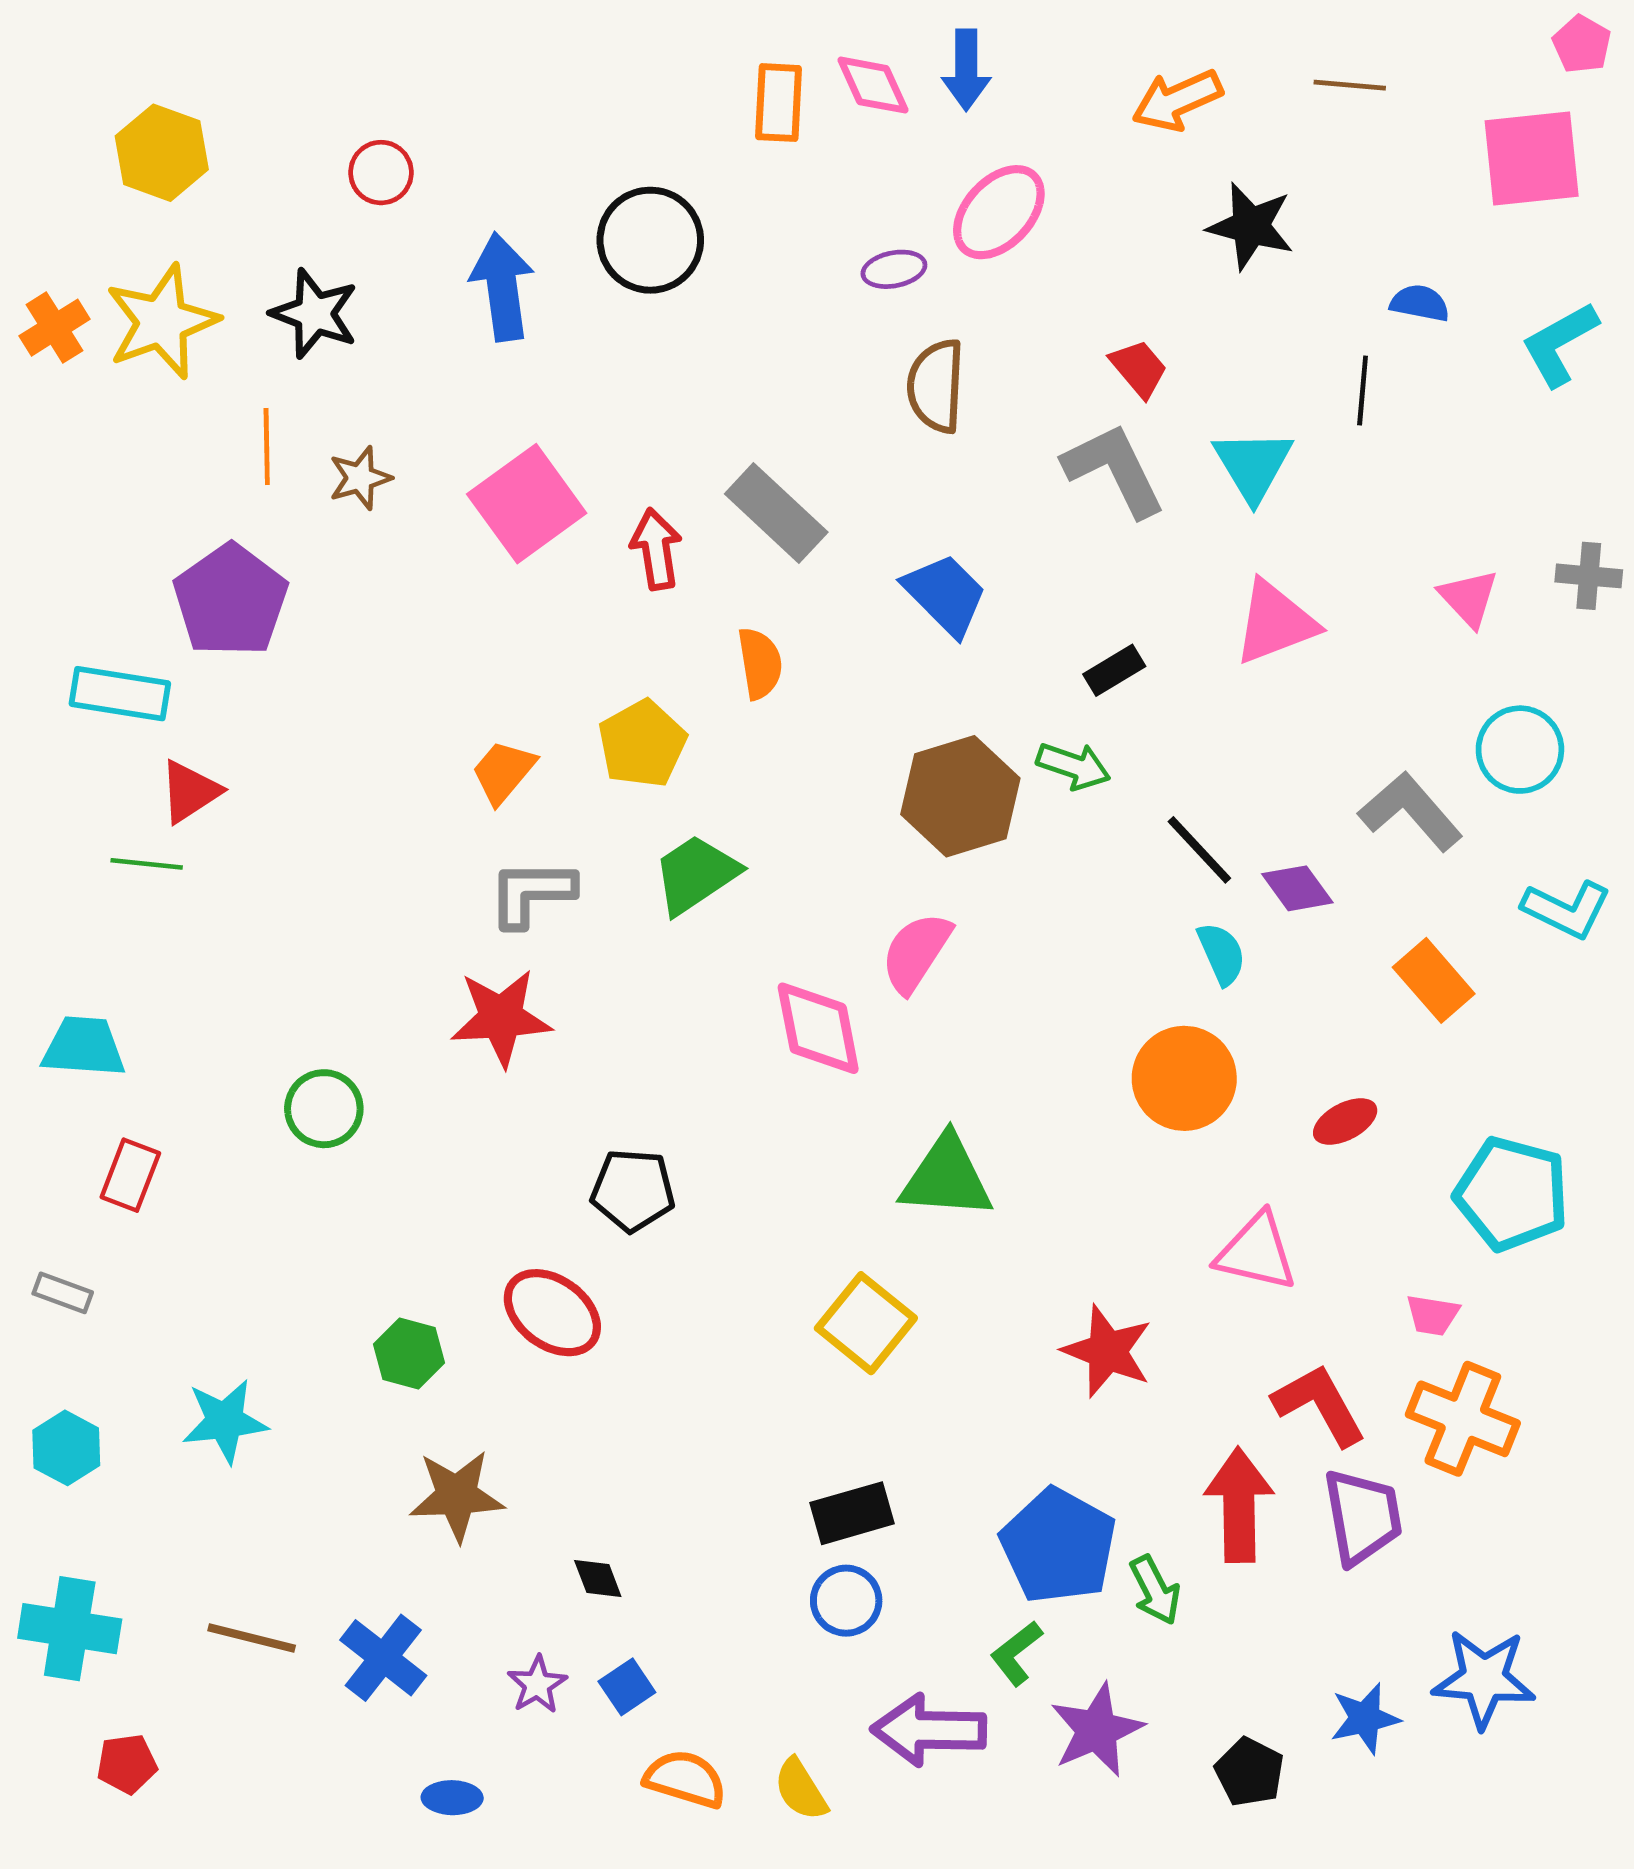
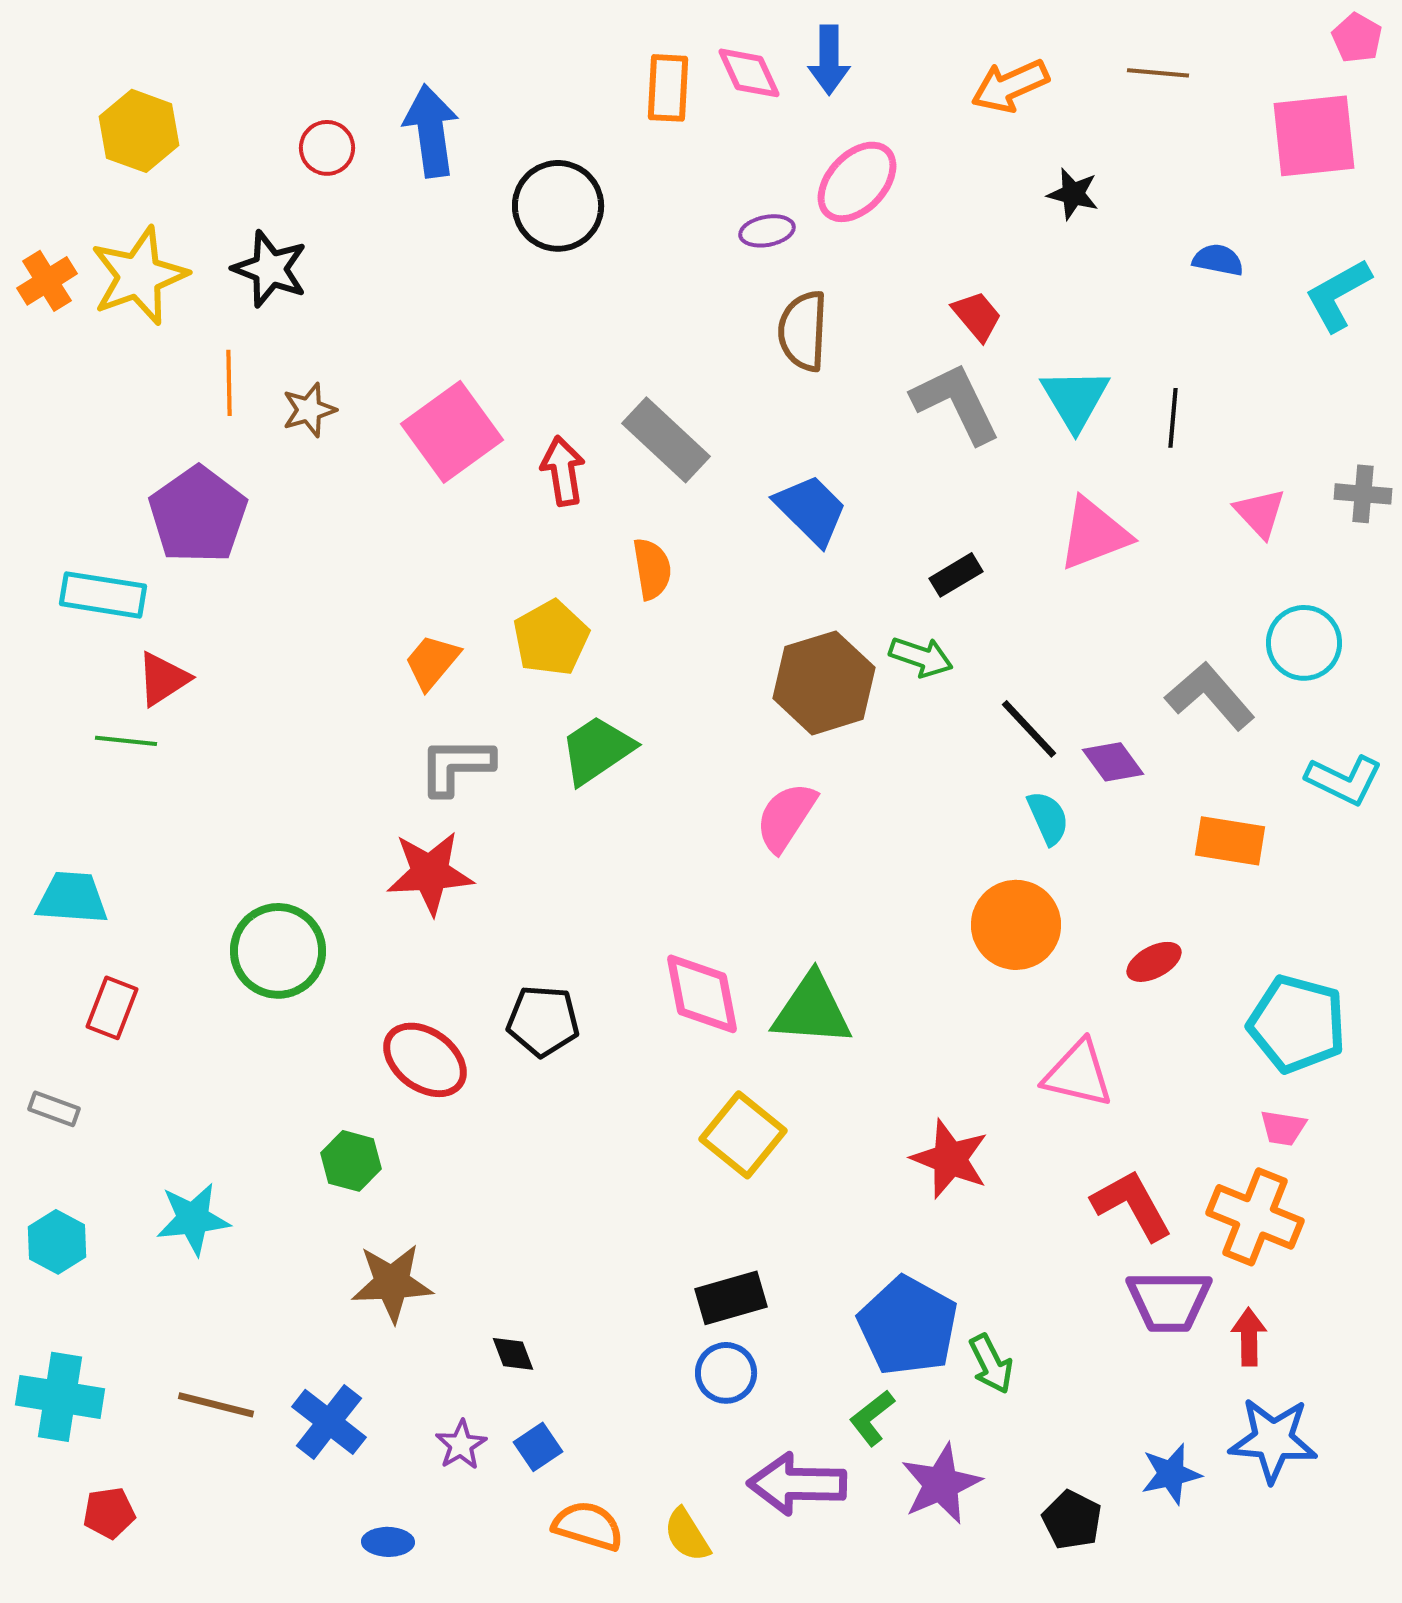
black star: (1251, 226) -> (1073, 194), size x0.7
blue arrow: (502, 287) -> (431, 131), moved
black line: (1363, 391) -> (1173, 418), moved
orange rectangle: (1434, 980) -> (1230, 841), turned -40
pink diamond: (818, 1028) -> (702, 994), moved
green circle: (324, 1109) -> (278, 951), size x1.4
red ellipse: (552, 1313) -> (425, 1060), moved
pink trapezoid: (1433, 1315) -> (1283, 1128), moved
red arrow: (1239, 1505) -> (1249, 1337), moved, size x0.6
purple trapezoid: (1363, 1517) -> (1169, 1301), turned 100

